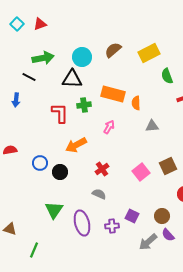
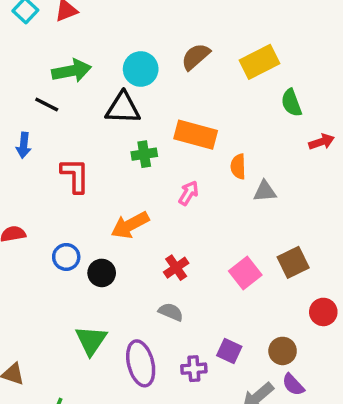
orange semicircle: (136, 103) -> (238, 167), moved
red L-shape: (60, 113) -> (75, 175), moved

